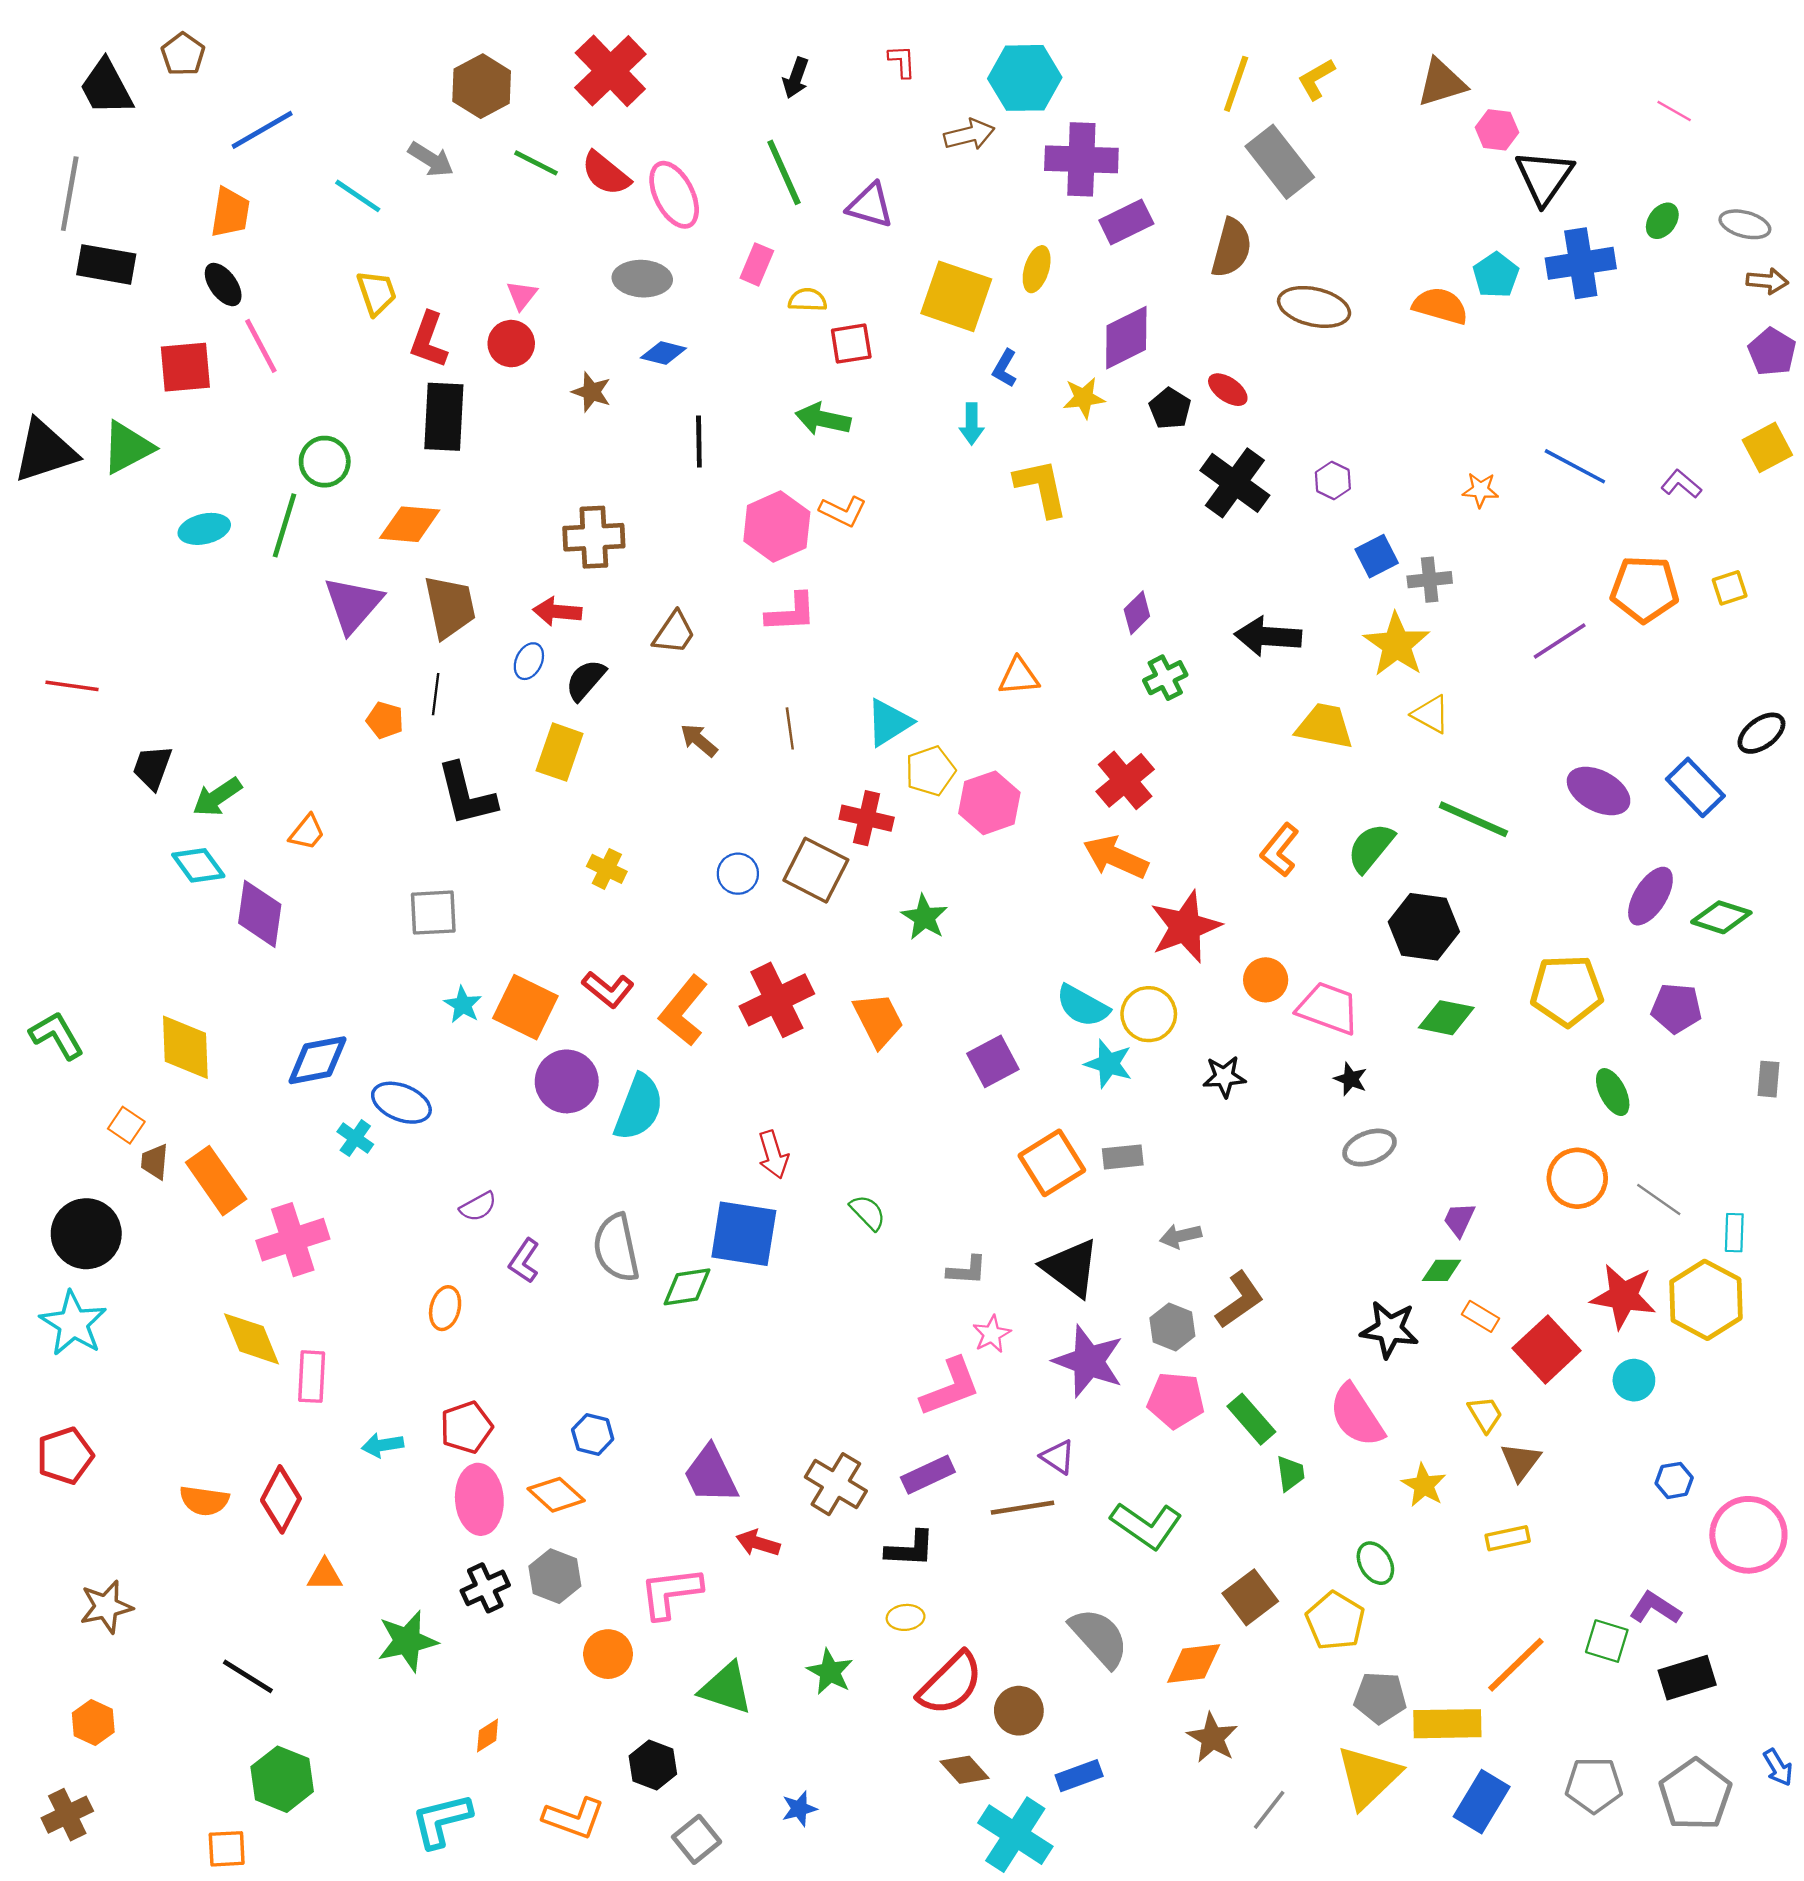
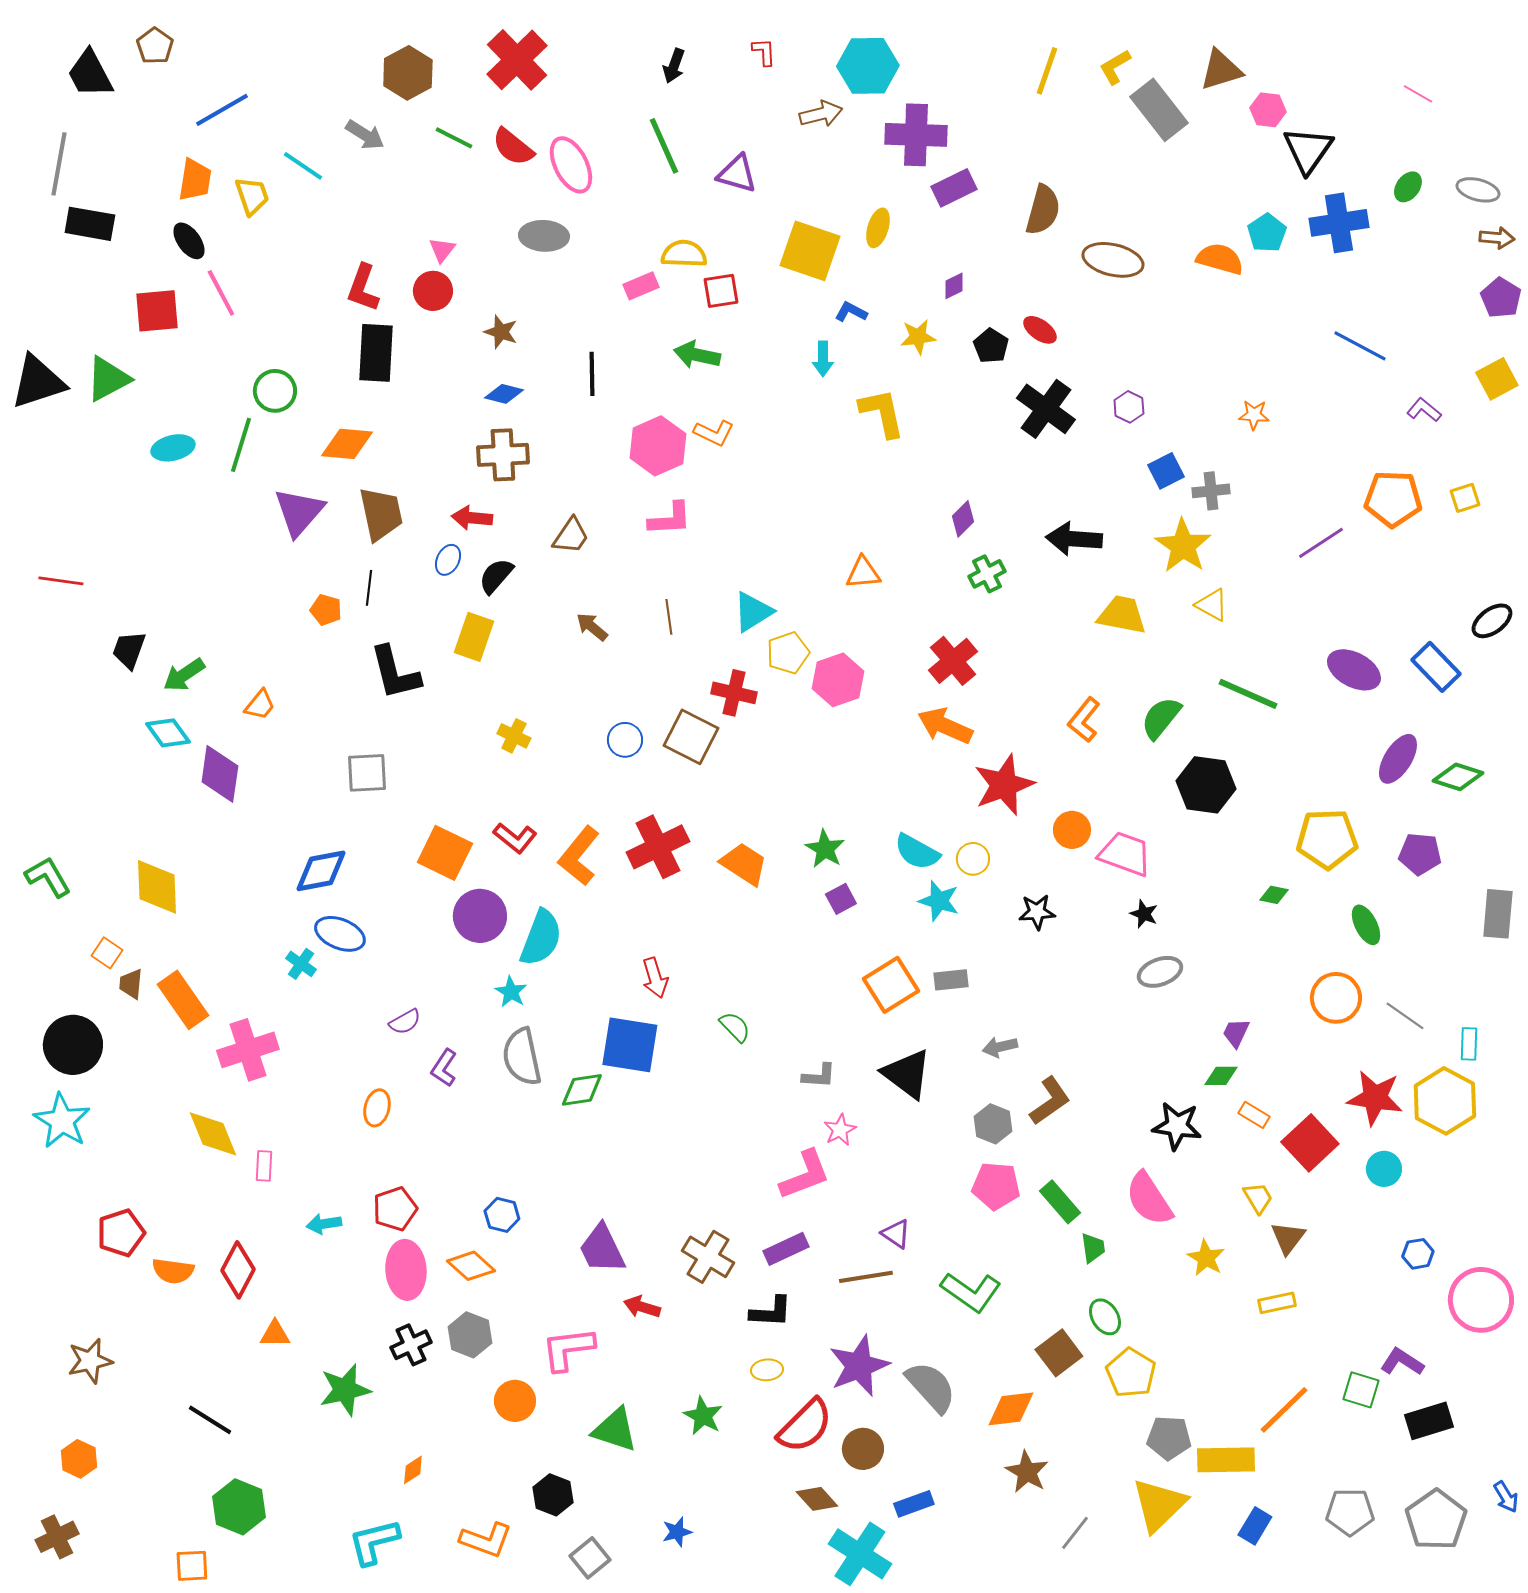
gray rectangle: (1280, 162) -> (1159, 110), moved
pink rectangle: (757, 264) -> (641, 286), moved, turned 44
yellow trapezoid: (377, 293) -> (252, 196), moved
yellow semicircle: (808, 300) -> (684, 254), size x1.4
purple diamond: (1126, 338) -> (954, 286), size x0.5
blue diamond: (663, 353) -> (504, 394), moved
blue L-shape: (1005, 368) -> (851, 312), turned 88
blue line: (1575, 466) -> (1360, 346), moved
green star: (924, 917) -> (825, 849), moved
cyan star: (463, 1005) -> (511, 992), moved
yellow circle: (1149, 1014) -> (973, 859), size x0.7
green diamond: (1446, 1018) -> (1274, 895), moved, size x0.6
orange trapezoid: (878, 1020) -> (744, 864), turned -30
blue diamond: (318, 1060) -> (321, 871), moved
purple square: (993, 1061) -> (841, 899), size x0.7
gray rectangle: (1769, 1079) -> (1498, 914), size x1.6
purple star: (1089, 1361) -> (859, 1366), moved, turned 30
pink rectangle: (312, 1377) -> (264, 1166), size x0.7
red pentagon: (65, 1456) -> (121, 1233), moved
green ellipse: (1375, 1563) -> (1105, 1317), moved
blue rectangle: (1482, 1802) -> (1255, 1526), size x0.7

